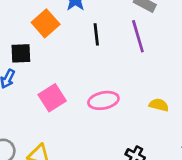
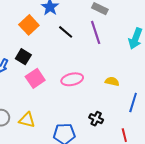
black line: (96, 34) -> (66, 32), turned -42
black square: (21, 53) -> (23, 57), moved, turned 35

